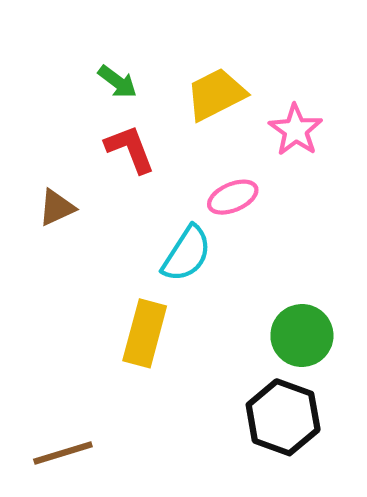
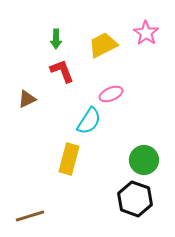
green arrow: (117, 82) -> (56, 39), turned 54
pink star: (296, 130) -> (146, 33), moved

